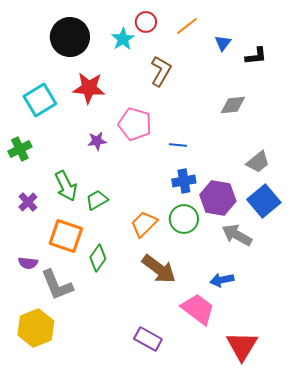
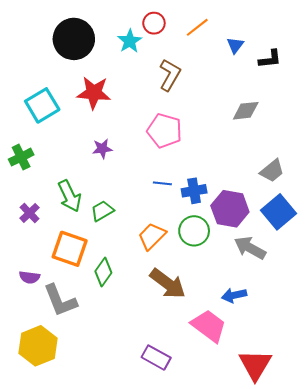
pink pentagon: (135, 124) -> (165, 131), moved
blue line: (178, 145) -> (162, 183), moved

